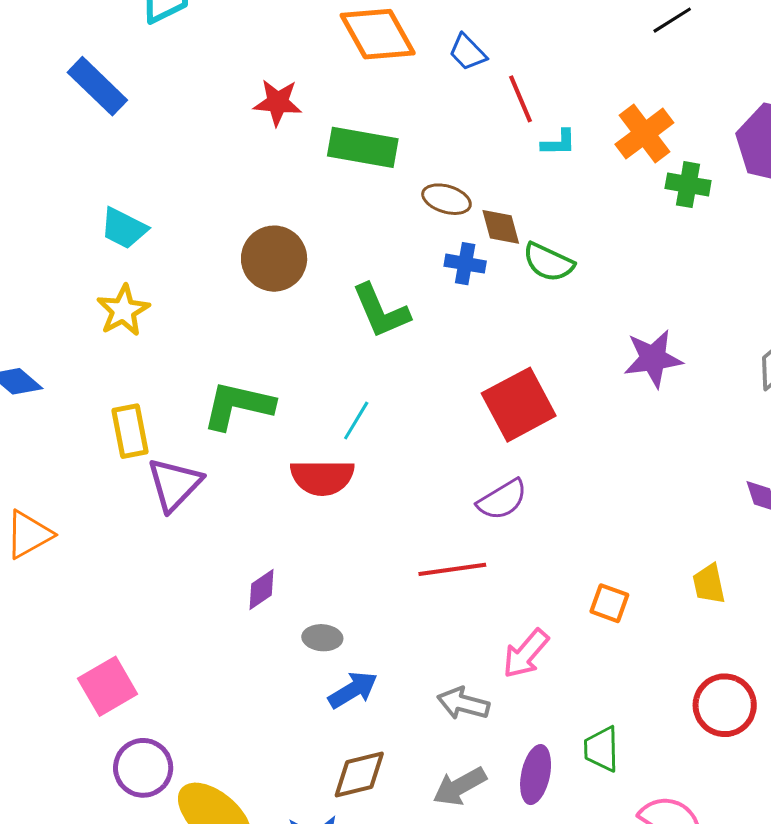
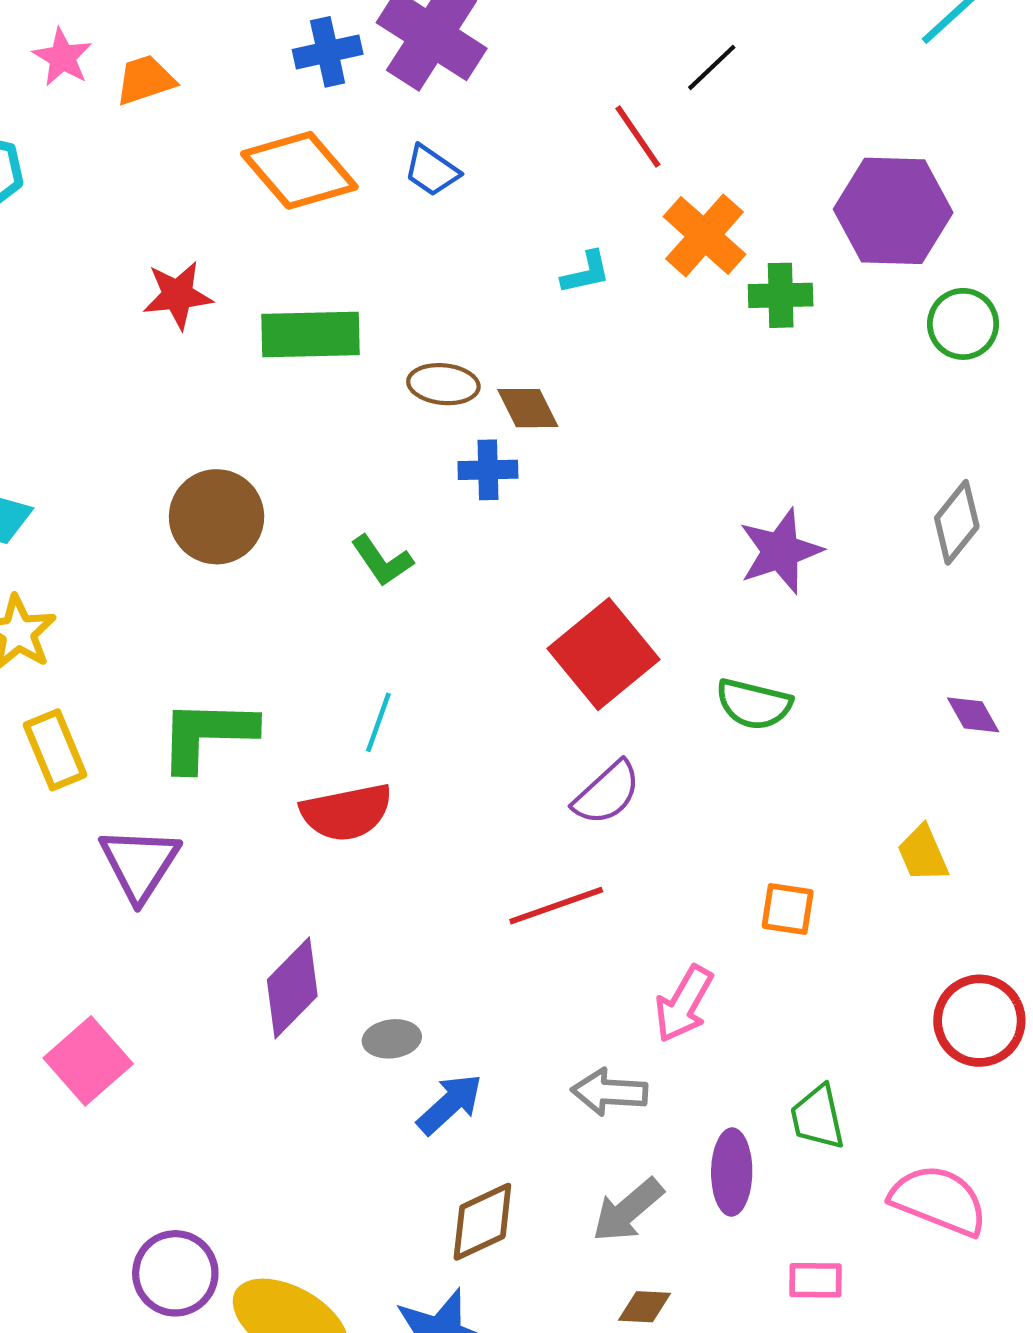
red line: (520, 99) -> (638, 137), moved
green semicircle: (548, 262) -> (754, 704), moved
green L-shape: (381, 311) -> (382, 561), size x0.7
yellow rectangle: (130, 431) -> (55, 750), moved
purple diamond: (262, 589) -> (292, 988), size x1.6
pink square: (108, 686) -> (88, 1061), moved

